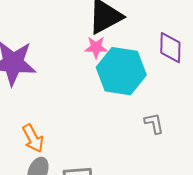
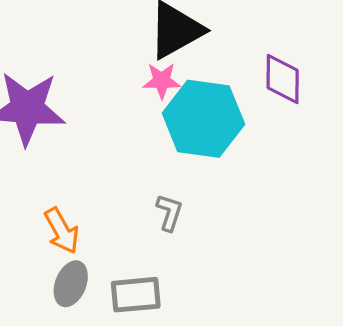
gray L-shape: (154, 123) -> (169, 212), moved, turned 30

